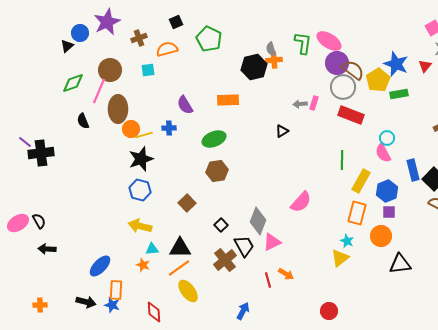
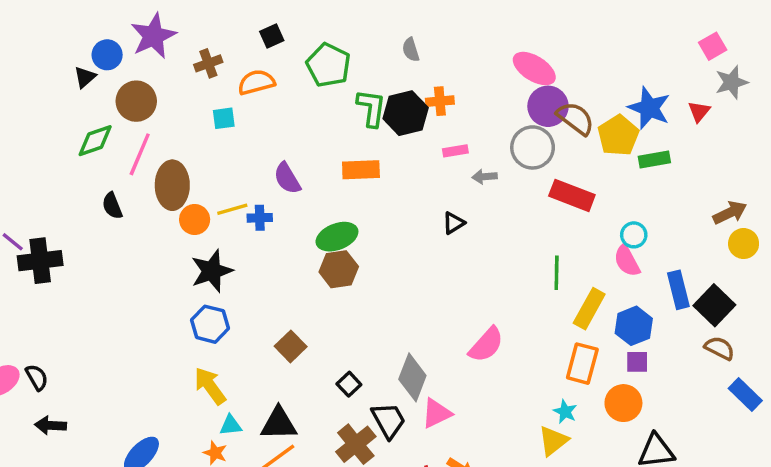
green L-shape: (303, 43) -> (371, 108), moved
gray semicircle: (271, 49) -> (411, 50), moved
brown circle: (110, 70) -> (136, 101), moved
gray circle: (343, 87) -> (533, 147), moved
pink rectangle: (314, 103) -> (455, 151), moved, turned 64
yellow line: (144, 135) -> (232, 209), moved
brown hexagon: (217, 171) -> (339, 269), moved
yellow arrow: (140, 226) -> (210, 386), turned 40

